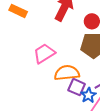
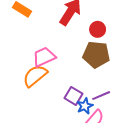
orange semicircle: (67, 73) -> (35, 76), moved, turned -40

